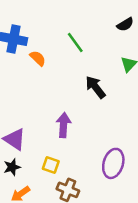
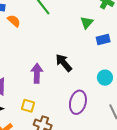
black arrow: (95, 87) -> (64, 63), moved

